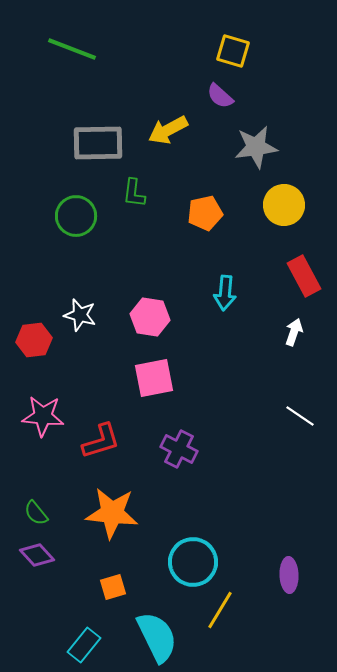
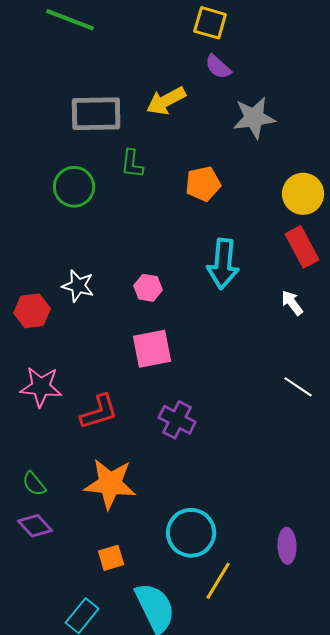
yellow square: (233, 51) -> (210, 23), moved
yellow circle: (284, 205) -> (303, 194), moved
cyan arrow: (225, 293) -> (223, 264), size x1.4
pink hexagon: (150, 317) -> (148, 288), size x0.7
white arrow: (294, 332) -> (292, 303), turned -56

